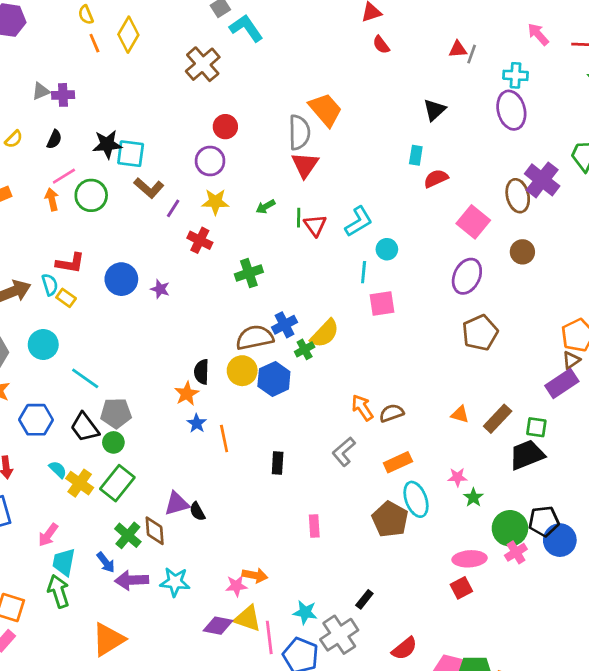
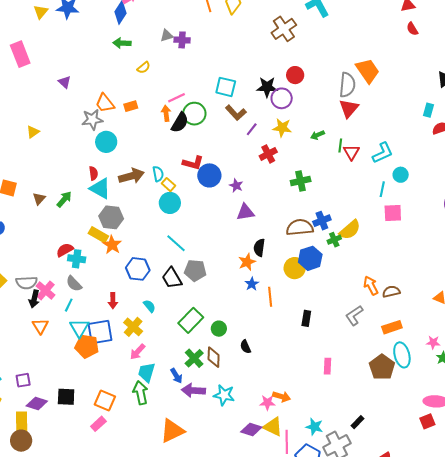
black semicircle: (54, 139) -> (180, 123), moved, size x1.5
black star: (107, 144) -> (267, 87), moved
red cross: (200, 240) -> (268, 154), turned 30
red L-shape: (70, 263) -> (193, 163), moved
cyan circle: (43, 344) -> (170, 203), moved
yellow circle: (242, 371) -> (295, 268), moved
green circle: (113, 442) -> (219, 329), moved
yellow cross: (80, 483) -> (133, 327), moved
purple triangle: (177, 504) -> (245, 212), moved

